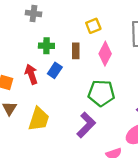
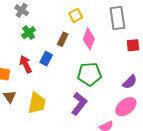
gray cross: (33, 13) -> (22, 10), turned 32
green cross: (46, 46) -> (29, 33), moved, turned -32
brown rectangle: (76, 51) -> (63, 39), turned 32

